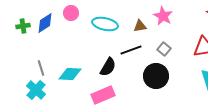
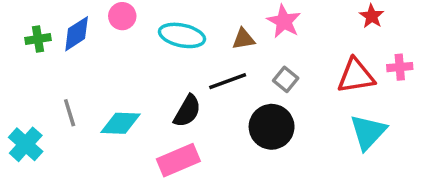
cyan cross: (36, 90) -> (26, 144), moved

